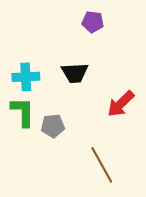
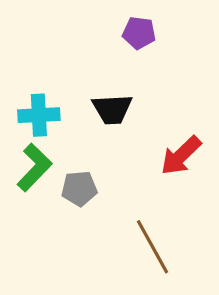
green L-shape: (23, 112) -> (34, 167), turned 44

